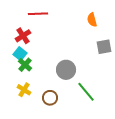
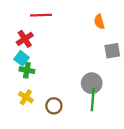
green cross: (25, 65) -> (27, 70), turned -32
gray circle: (66, 70) -> (92, 83), moved
green line: (86, 92) -> (93, 99), turned 45

